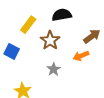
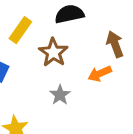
brown arrow: (92, 36) -> (115, 44), turned -72

